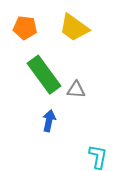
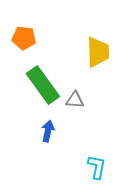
yellow trapezoid: (74, 28) -> (98, 52), moved, turned -128

